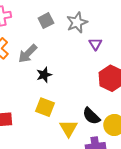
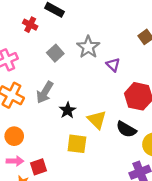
black semicircle: (91, 116) -> (126, 129), moved
yellow triangle: (69, 128) -> (97, 120), moved

